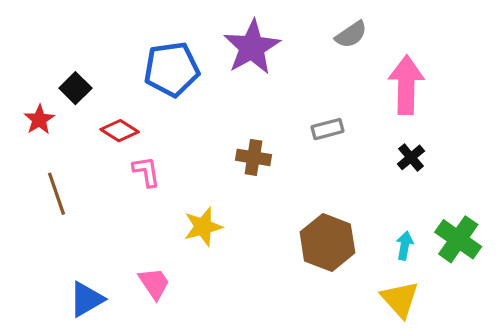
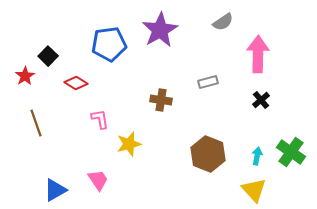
pink L-shape: (146, 172) -> (100, 119), moved

